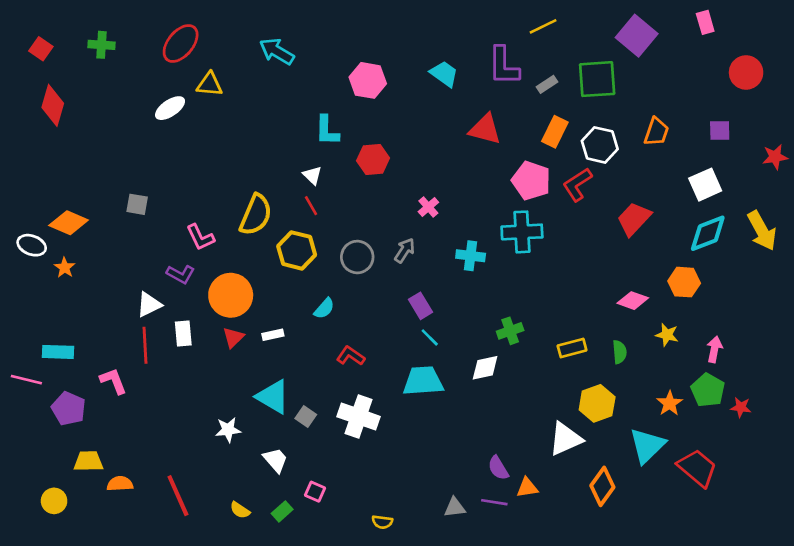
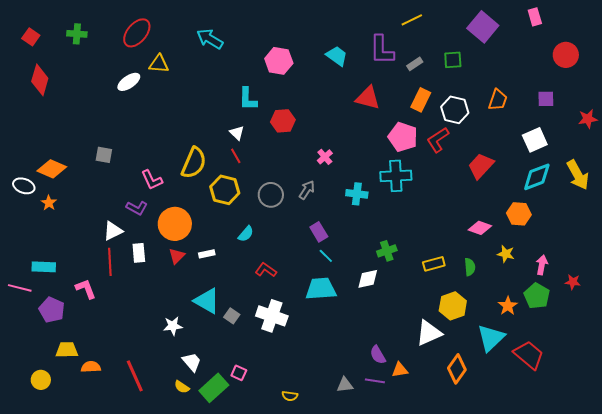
green square: (597, 79) -> (453, 60), size x0.6
red star: (741, 407) -> (573, 282), moved
white trapezoid: (275, 460) -> (192, 362), moved
green rectangle: (282, 511) -> (214, 388), size x1.8

